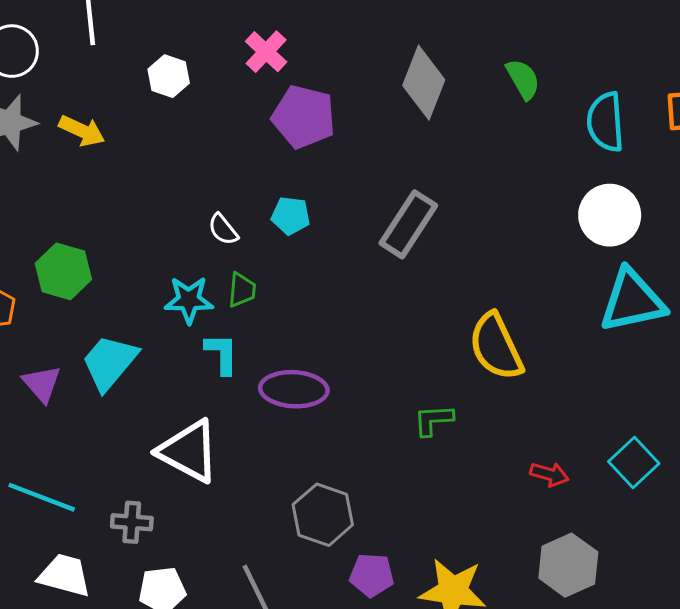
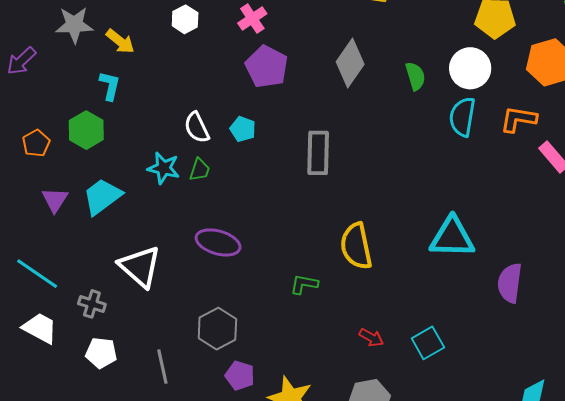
white circle: (610, 215) -> (470, 68), moved
gray rectangle: (408, 224) -> (318, 153), turned -45
white semicircle: (223, 229) -> (197, 127), size x1.4
cyan L-shape: (222, 354) -> (110, 86), moved

